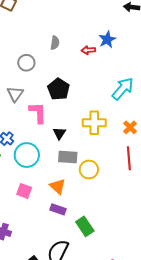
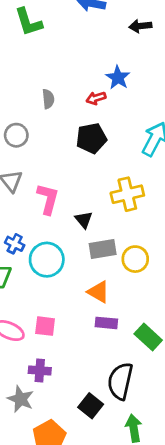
black pentagon: (59, 89) -> (91, 138), moved, turned -30
pink L-shape: (38, 113) -> (48, 199), turned 30
pink square: (24, 191) -> (45, 326), moved

